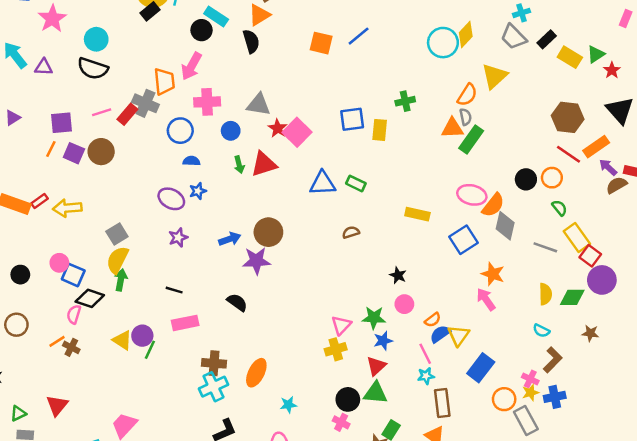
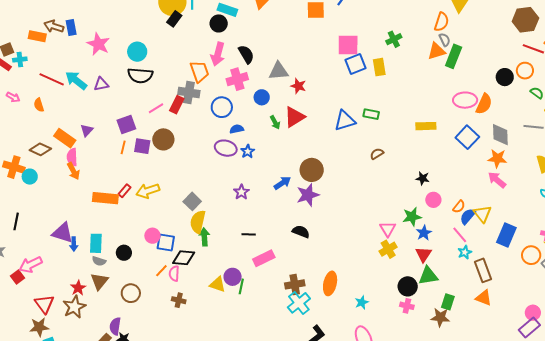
black semicircle: (251, 41) -> (246, 54), moved
pink square: (297, 132) -> (348, 45), moved, turned -30
purple ellipse: (171, 199) -> (226, 148), moved
gray diamond: (505, 226) -> (500, 135), moved
orange line: (57, 341) -> (161, 271), moved

